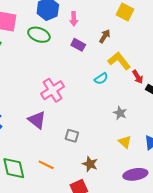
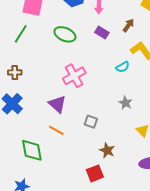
green ellipse: (39, 35) -> (65, 34), moved
gray star: (120, 113) -> (125, 103), moved
orange line: (46, 165) -> (56, 130), moved

